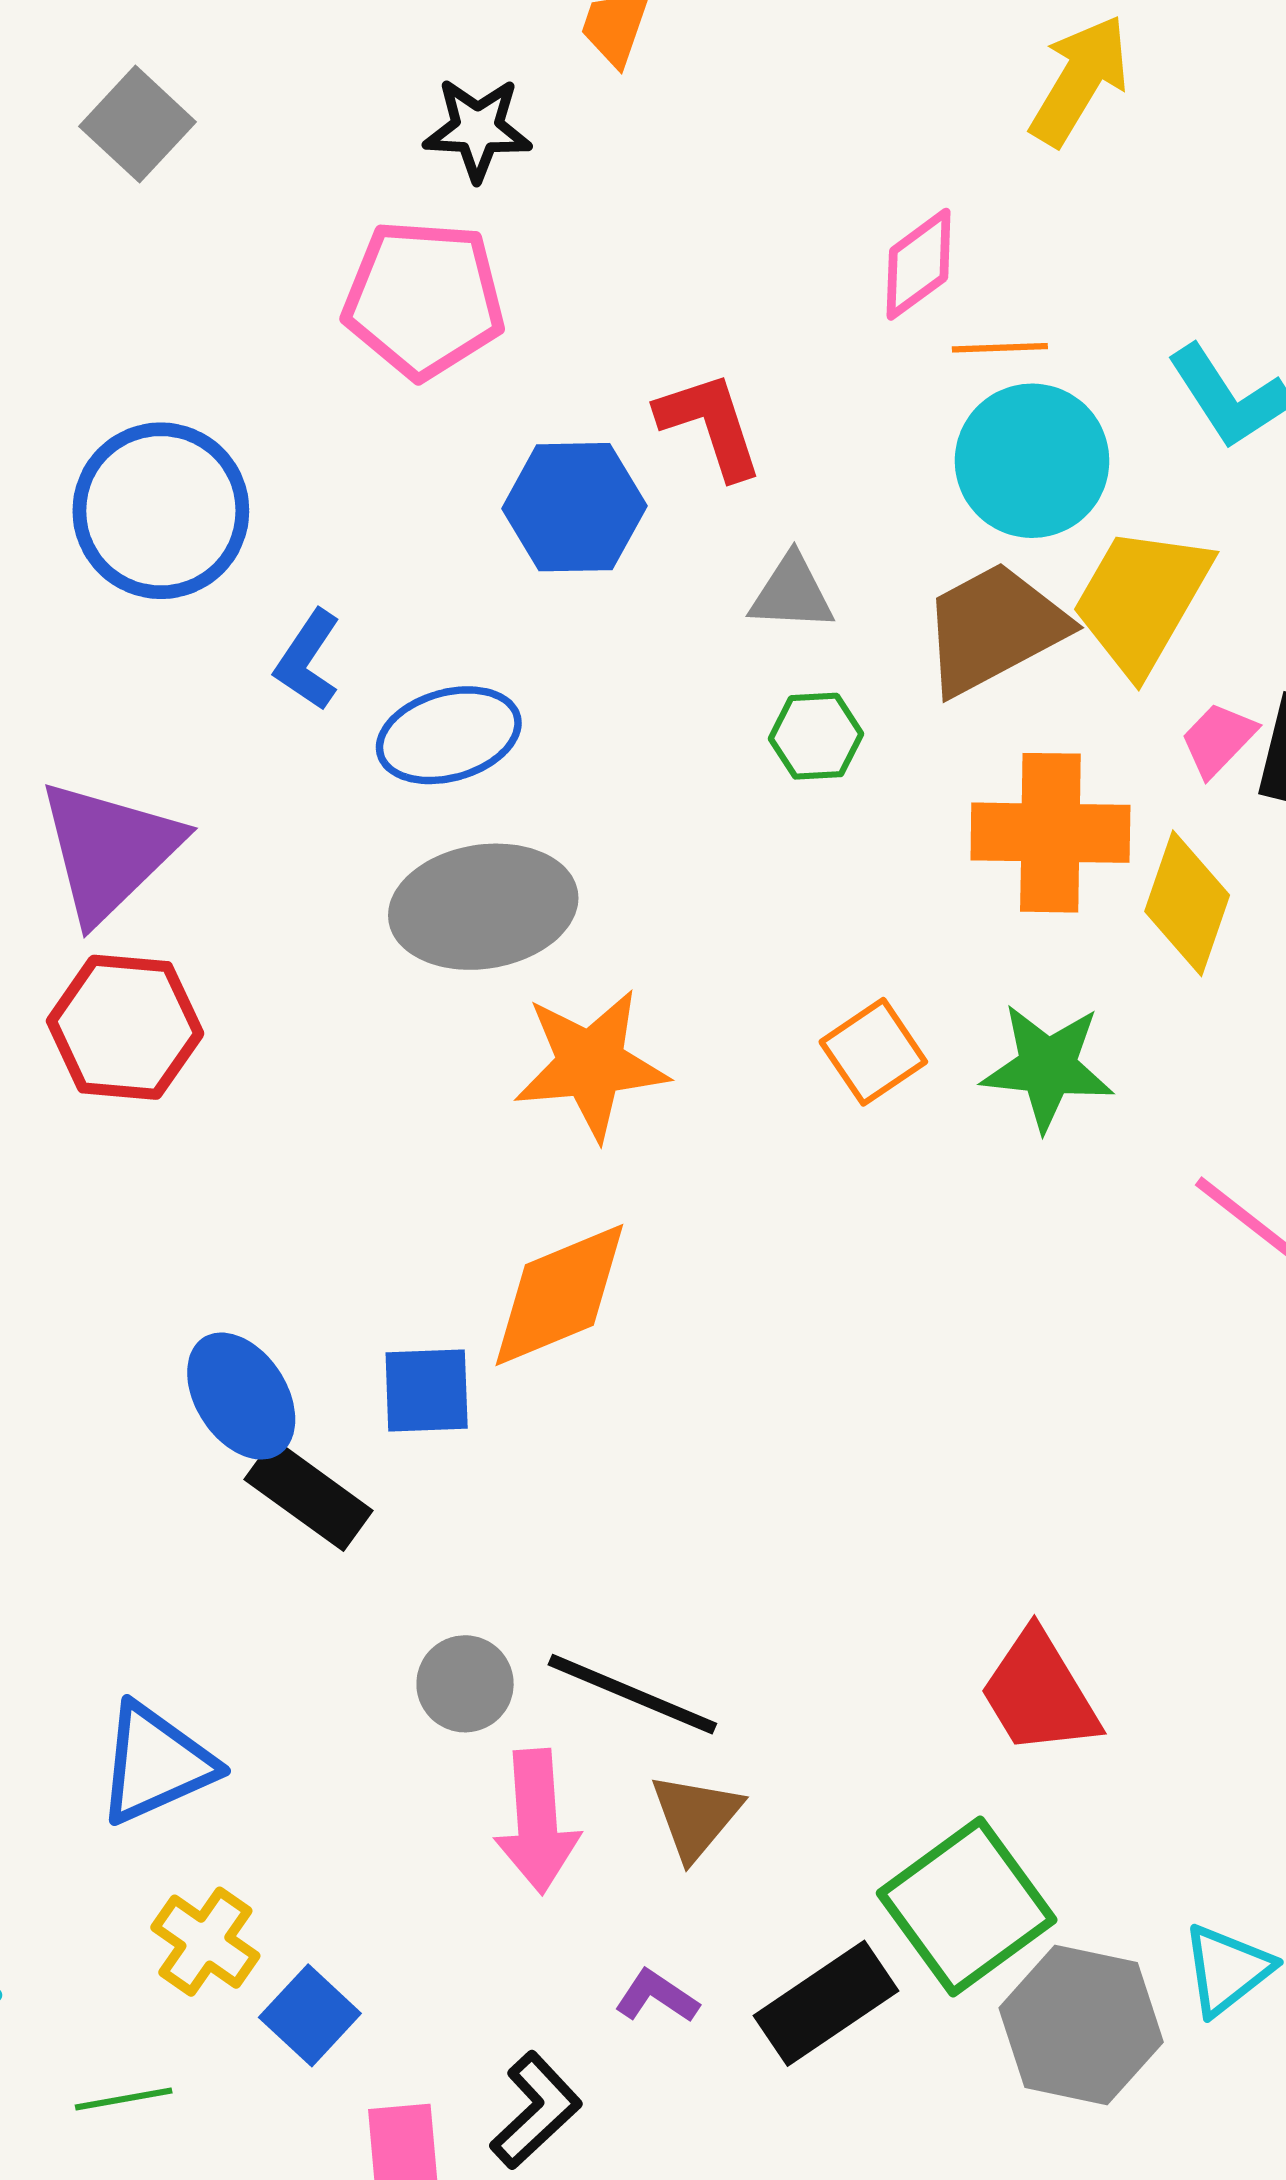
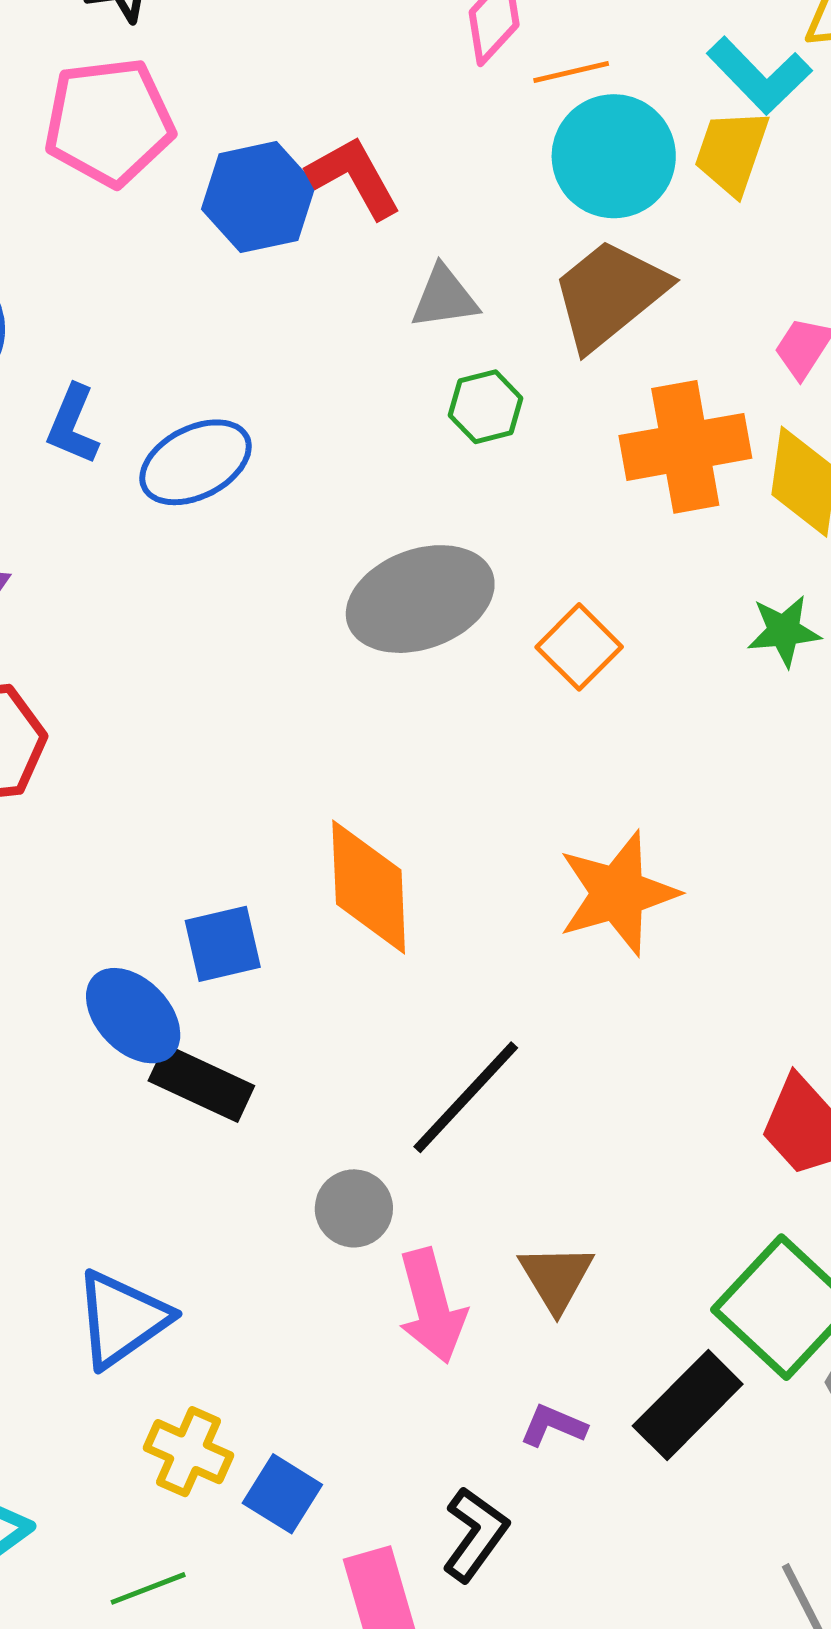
blue hexagon: (574, 507) -> (258, 197), moved
yellow trapezoid: (1142, 600) -> (732, 152), moved, size x0.7
gray ellipse: (483, 907) -> (420, 599), moved
orange star: (591, 1064) -> (618, 893), moved
green star: (1047, 1067) -> (784, 631), moved, size x0.7
orange diamond: (559, 1295) -> (369, 887), turned -59
blue square: (427, 1391) -> (223, 944), moved
black line: (632, 1694) -> (466, 1097), moved, turned -59

